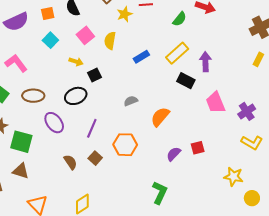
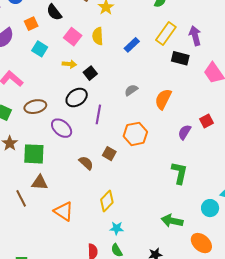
purple line: (92, 128) -> (98, 114), moved

